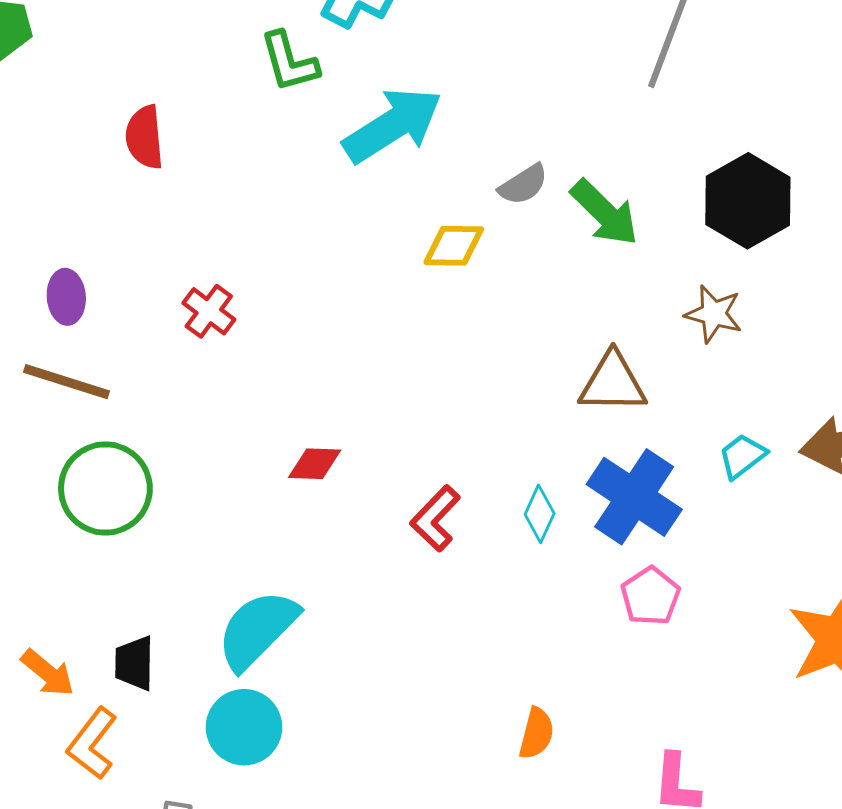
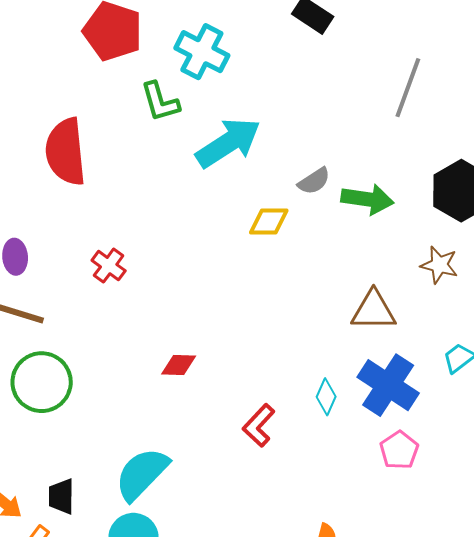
red semicircle: (145, 137) -> (66, 152), size x1.6
green arrow: (605, 213) -> (367, 199), turned -36
red L-shape: (435, 518) -> (259, 425), moved

